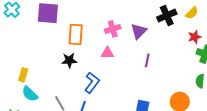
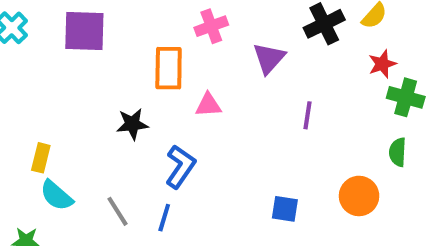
pink cross: (113, 29) -> (211, 26), moved
orange rectangle: (76, 34) -> (169, 68), moved
purple line: (147, 60) -> (308, 115), moved

